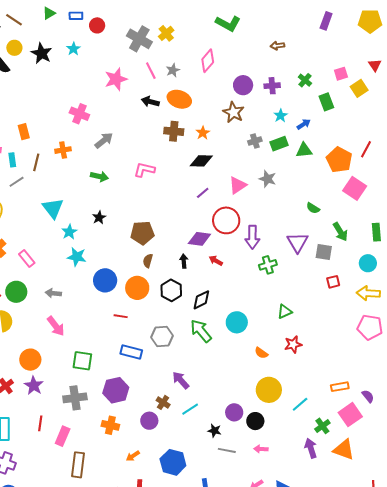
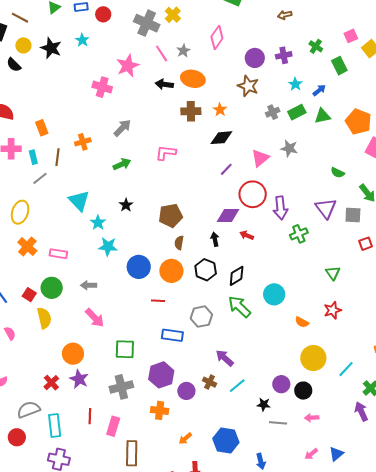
pink cross: (79, 114) -> (102, 87), moved
green arrow: (99, 176) -> (122, 164), turned -30
pink rectangle: (27, 259) -> (58, 254), turned -36
green triangle: (285, 312) -> (333, 273), moved, turned -35
purple circle: (149, 421) -> (186, 391), moved

